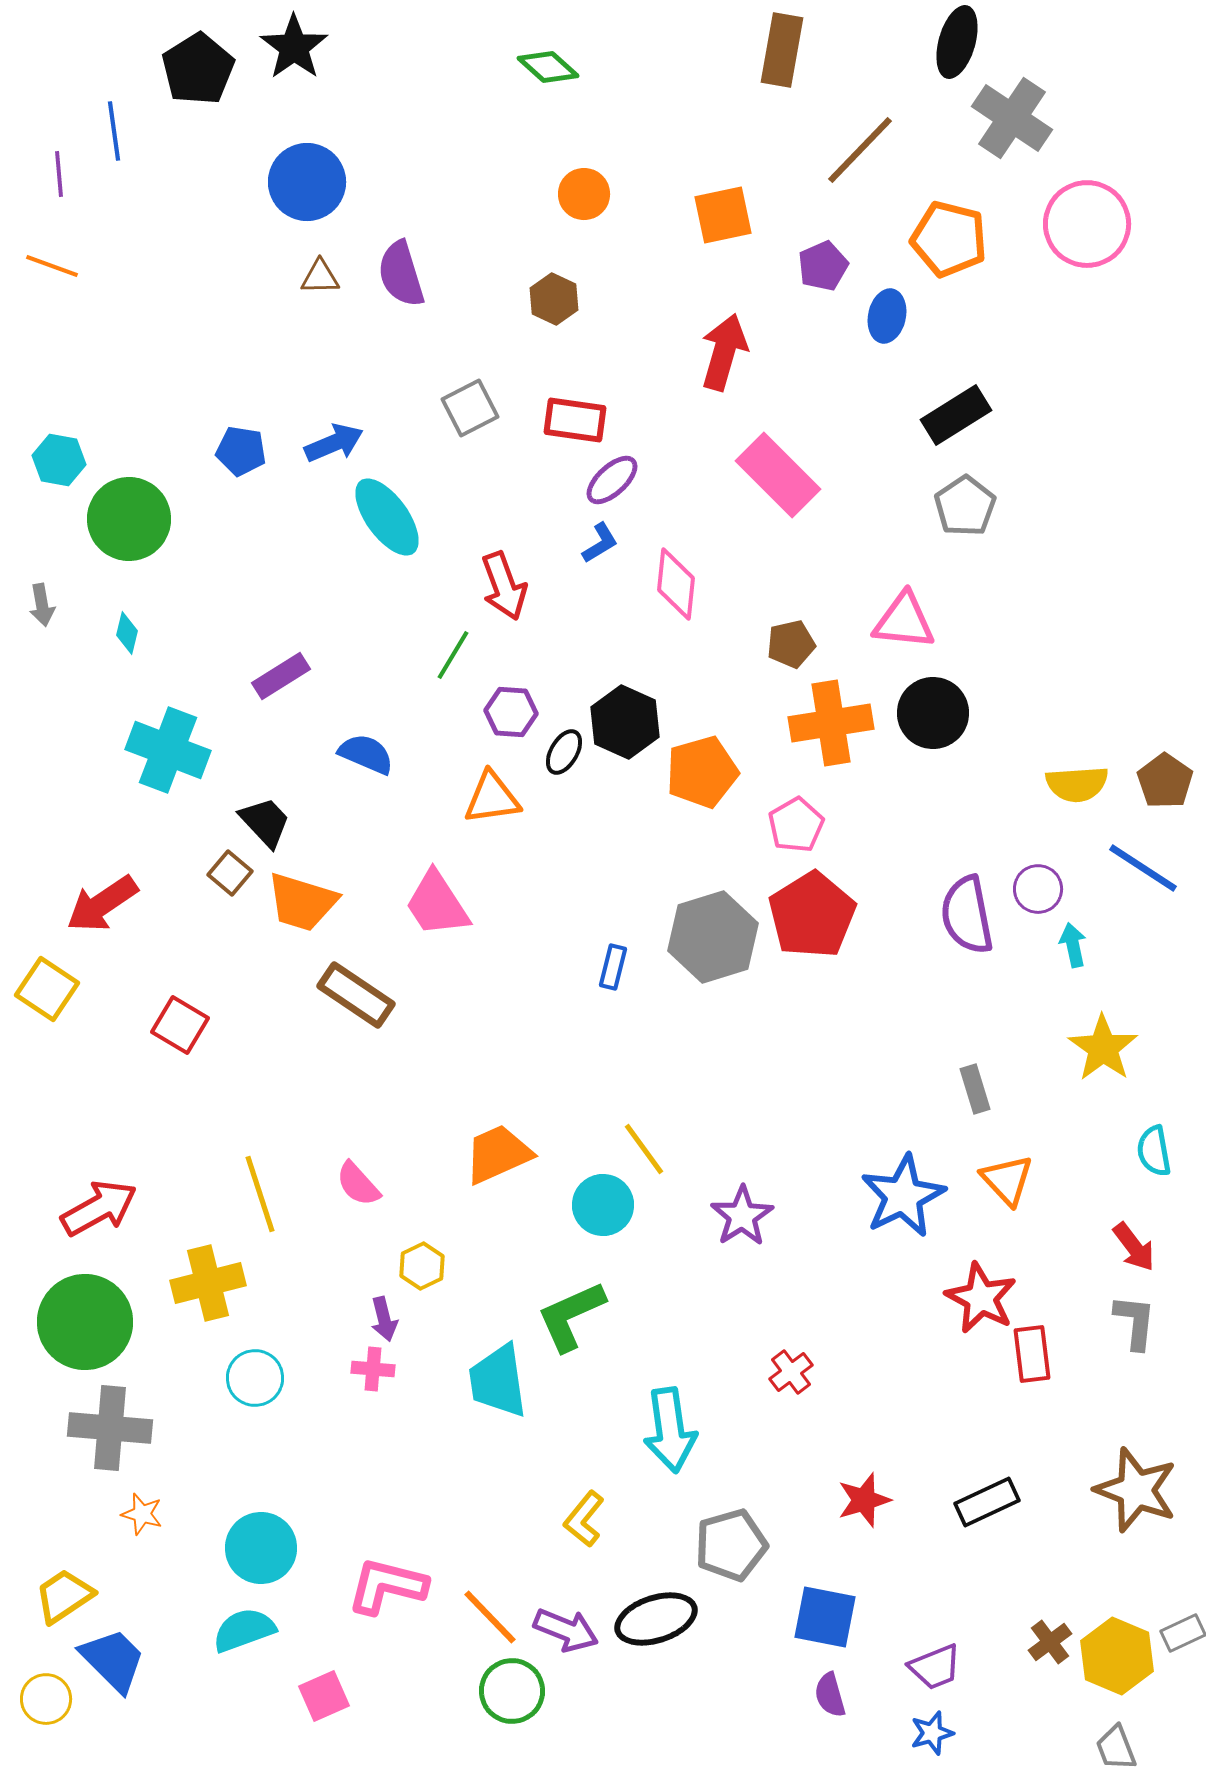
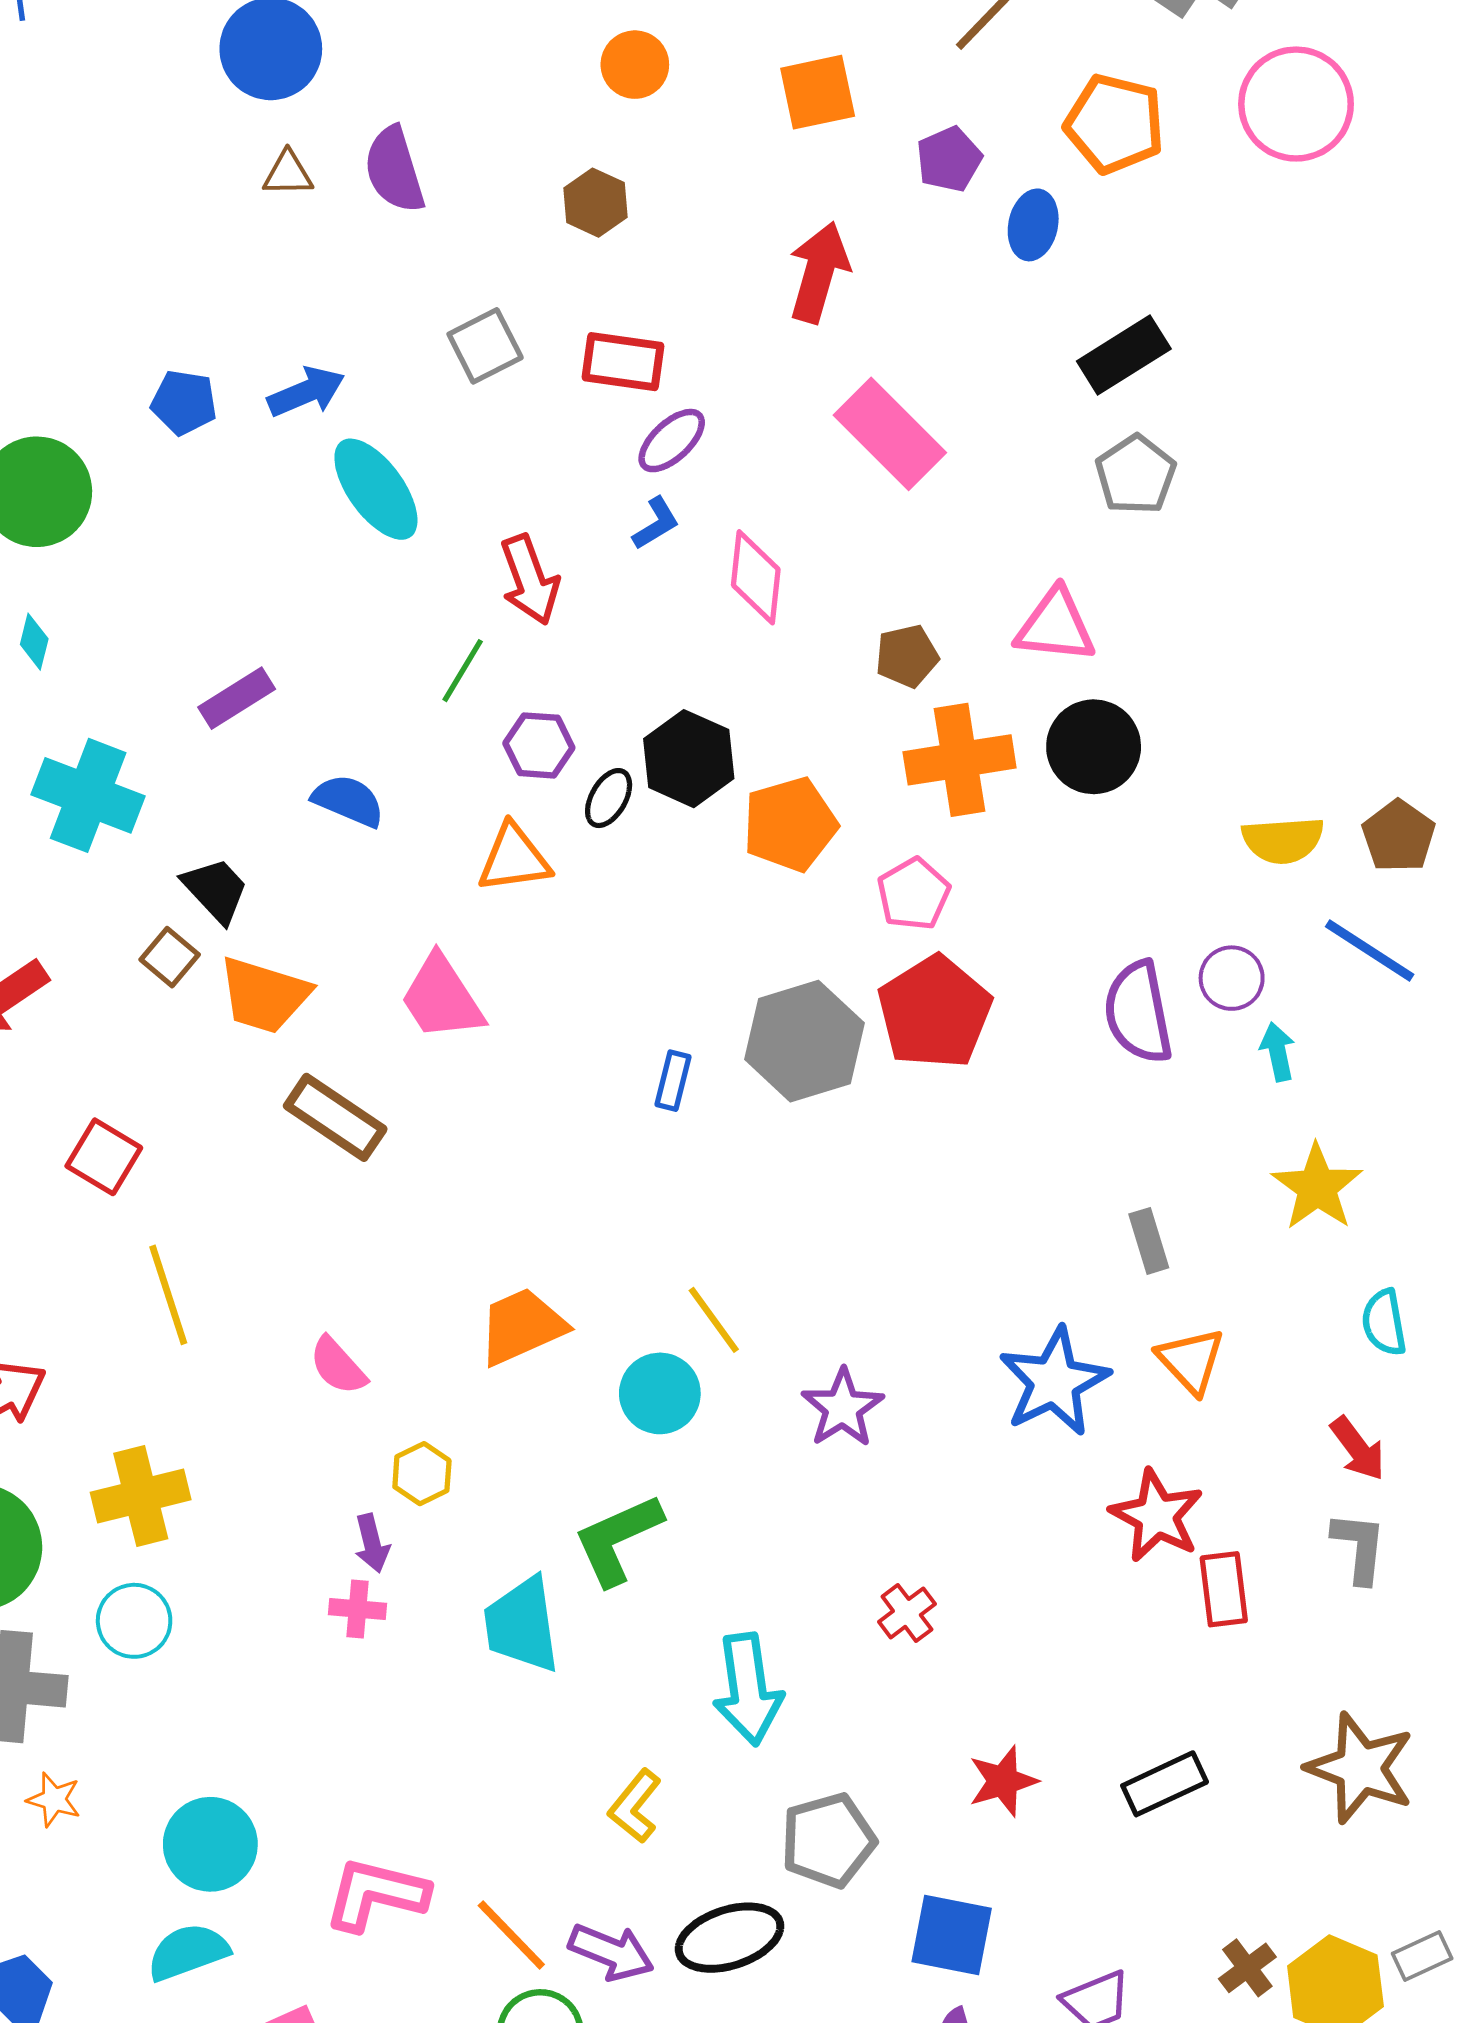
yellow line: (260, 1194) -> (168, 1295), moved
cyan circle: (255, 1378) -> (134, 1621), moved

